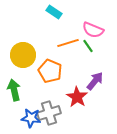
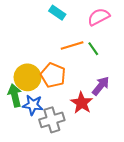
pink semicircle: (93, 30) -> (99, 17), moved, turned 130
yellow circle: (23, 55) -> (28, 77), moved
blue star: (31, 118) -> (33, 105), moved

